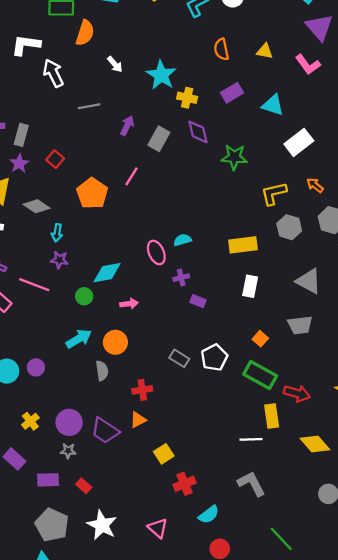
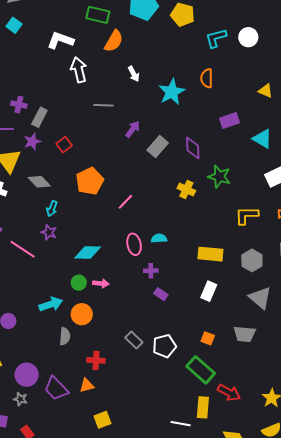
orange semicircle: (221, 49) -> (207, 78), moved
yellow cross: (187, 98) -> (186, 190), moved
pink line: (132, 176) -> (125, 202), moved
gray hexagon: (289, 227) -> (252, 260), moved
green circle: (84, 296) -> (79, 283), moved
orange square: (260, 339) -> (208, 338), turned -32

